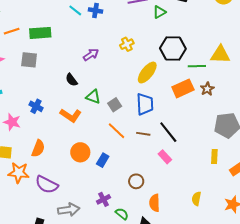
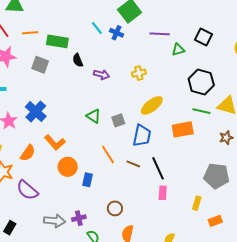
black hexagon: (173, 48) -> (201, 82), moved
purple arrow: (91, 55) -> (101, 75), turned 35
black semicircle: (71, 80) -> (78, 60), moved
brown star: (207, 89) -> (226, 138), moved
gray square: (115, 105) -> (118, 120), moved
blue cross: (36, 106) -> (36, 112), size x1.5
orange L-shape: (71, 115) -> (55, 142), moved
pink rectangle: (165, 157) -> (163, 193), moved, turned 32
blue rectangle: (103, 160) -> (88, 180), turned -32
gray arrow: (69, 210) -> (55, 221), moved

